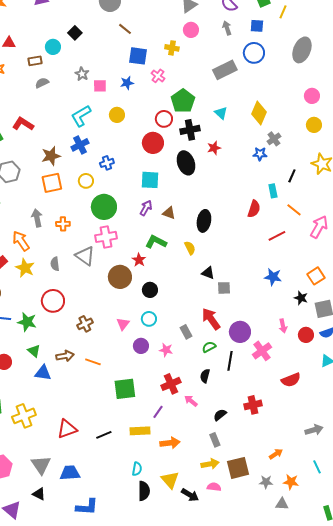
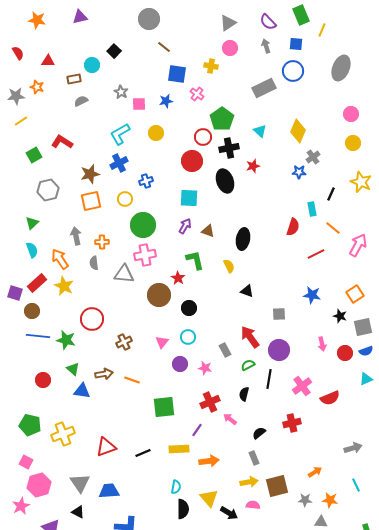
green L-shape: (156, 242) -> (195, 260), turned 50
gray triangle: (85, 256) -> (124, 274), turned -30
gray semicircle: (55, 264) -> (94, 263), moved
gray square: (224, 288) -> (279, 314), moved
pink cross: (262, 351) -> (302, 386), moved

